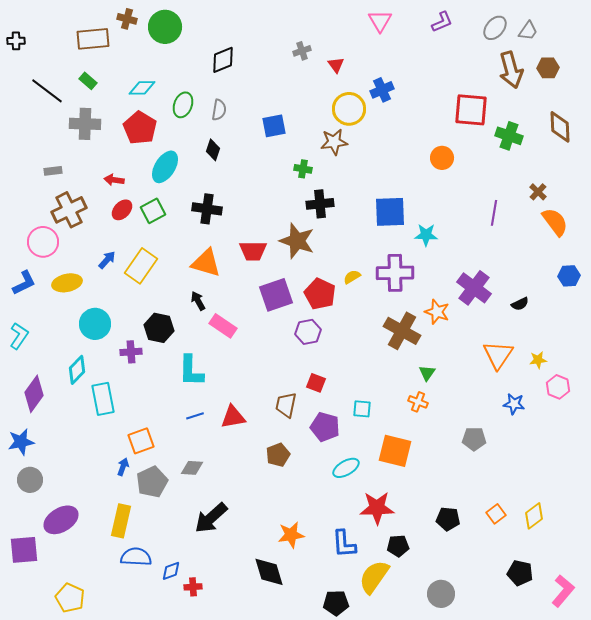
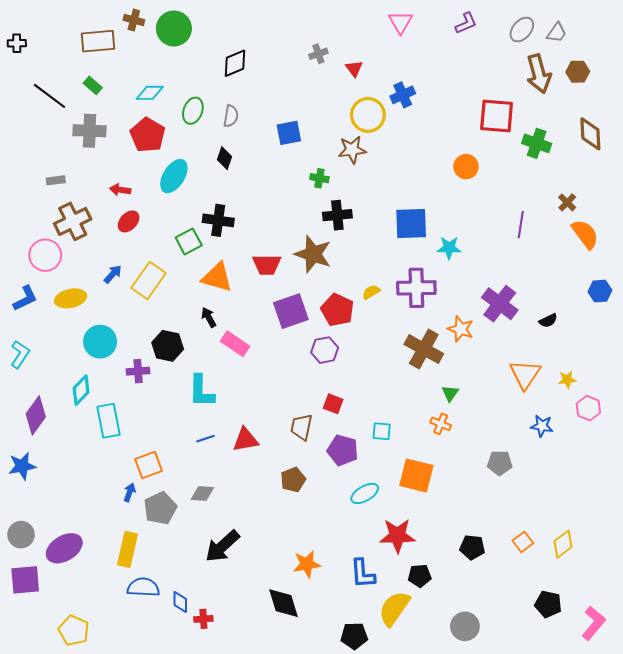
green square: (153, 211) -> (189, 241), moved
gray circle: (30, 480) -> (21, 535), moved
blue diamond: (171, 571) -> (180, 602), turned -70

